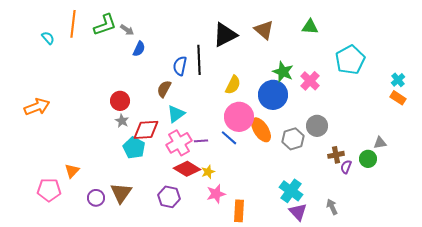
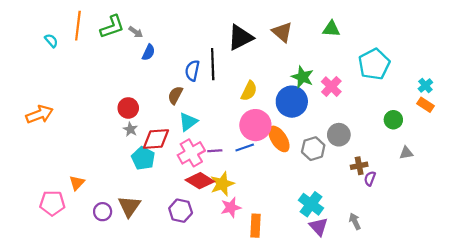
blue line: (229, 138) -> (245, 148), turned -60
green circle: (368, 159) -> (393, 120), moved
yellow star: (208, 172) -> (222, 184), size x1.6

